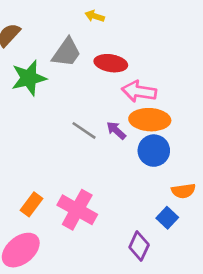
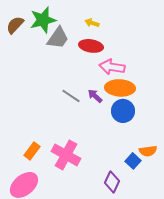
yellow arrow: (95, 16) -> (92, 23), moved
green star: (29, 78) -> (43, 20), moved
orange semicircle: (183, 191) -> (148, 151), moved

